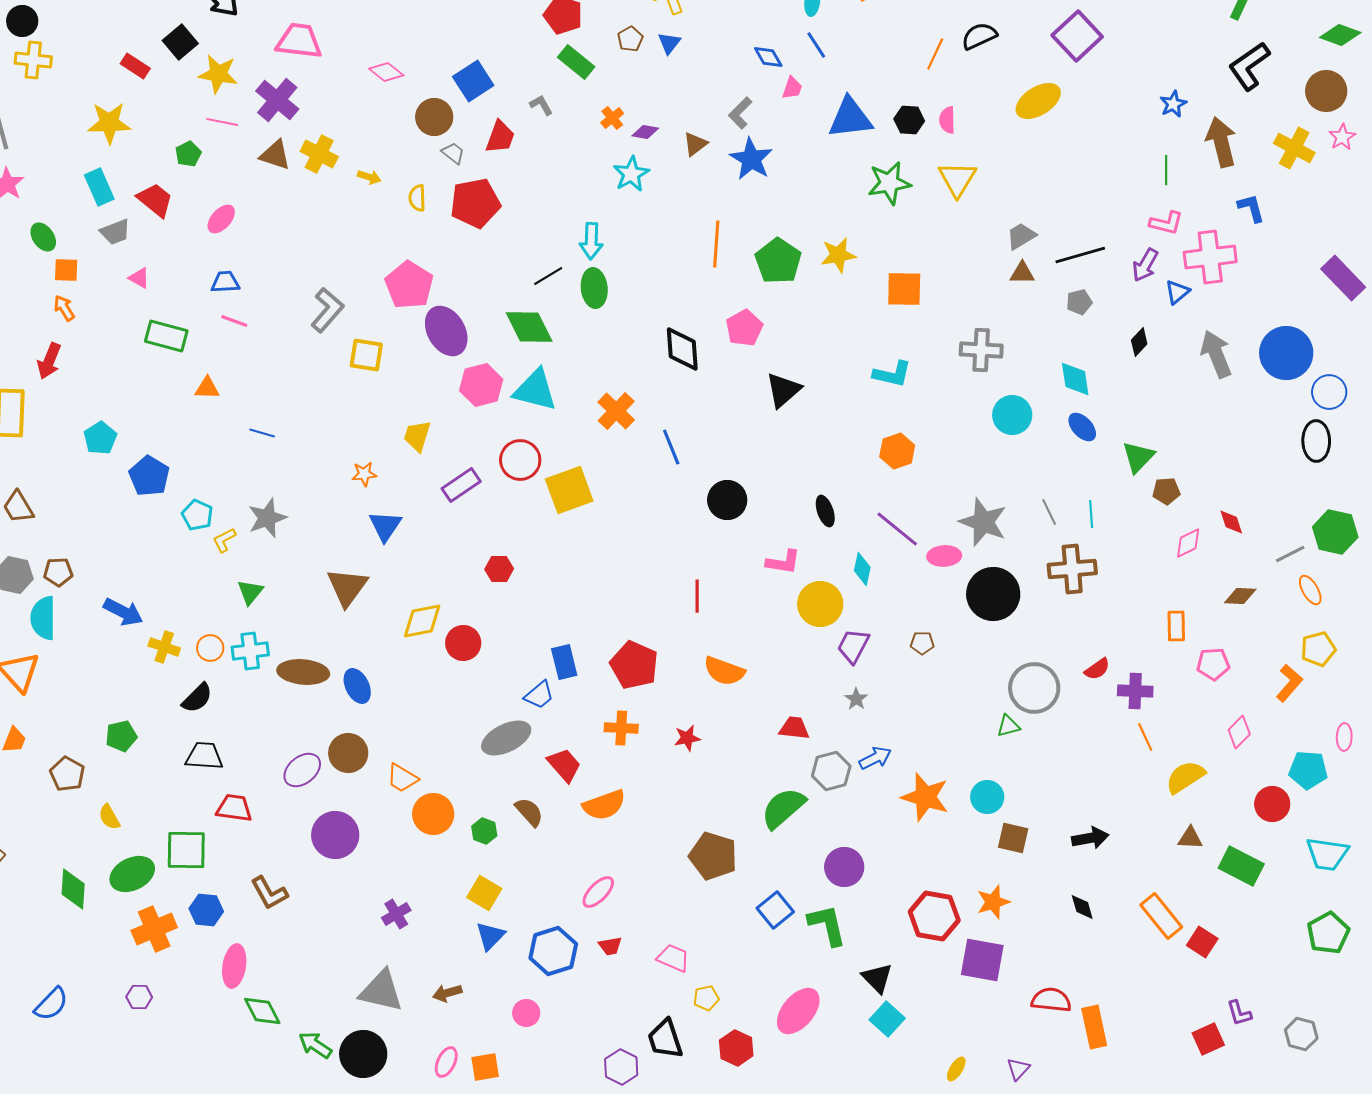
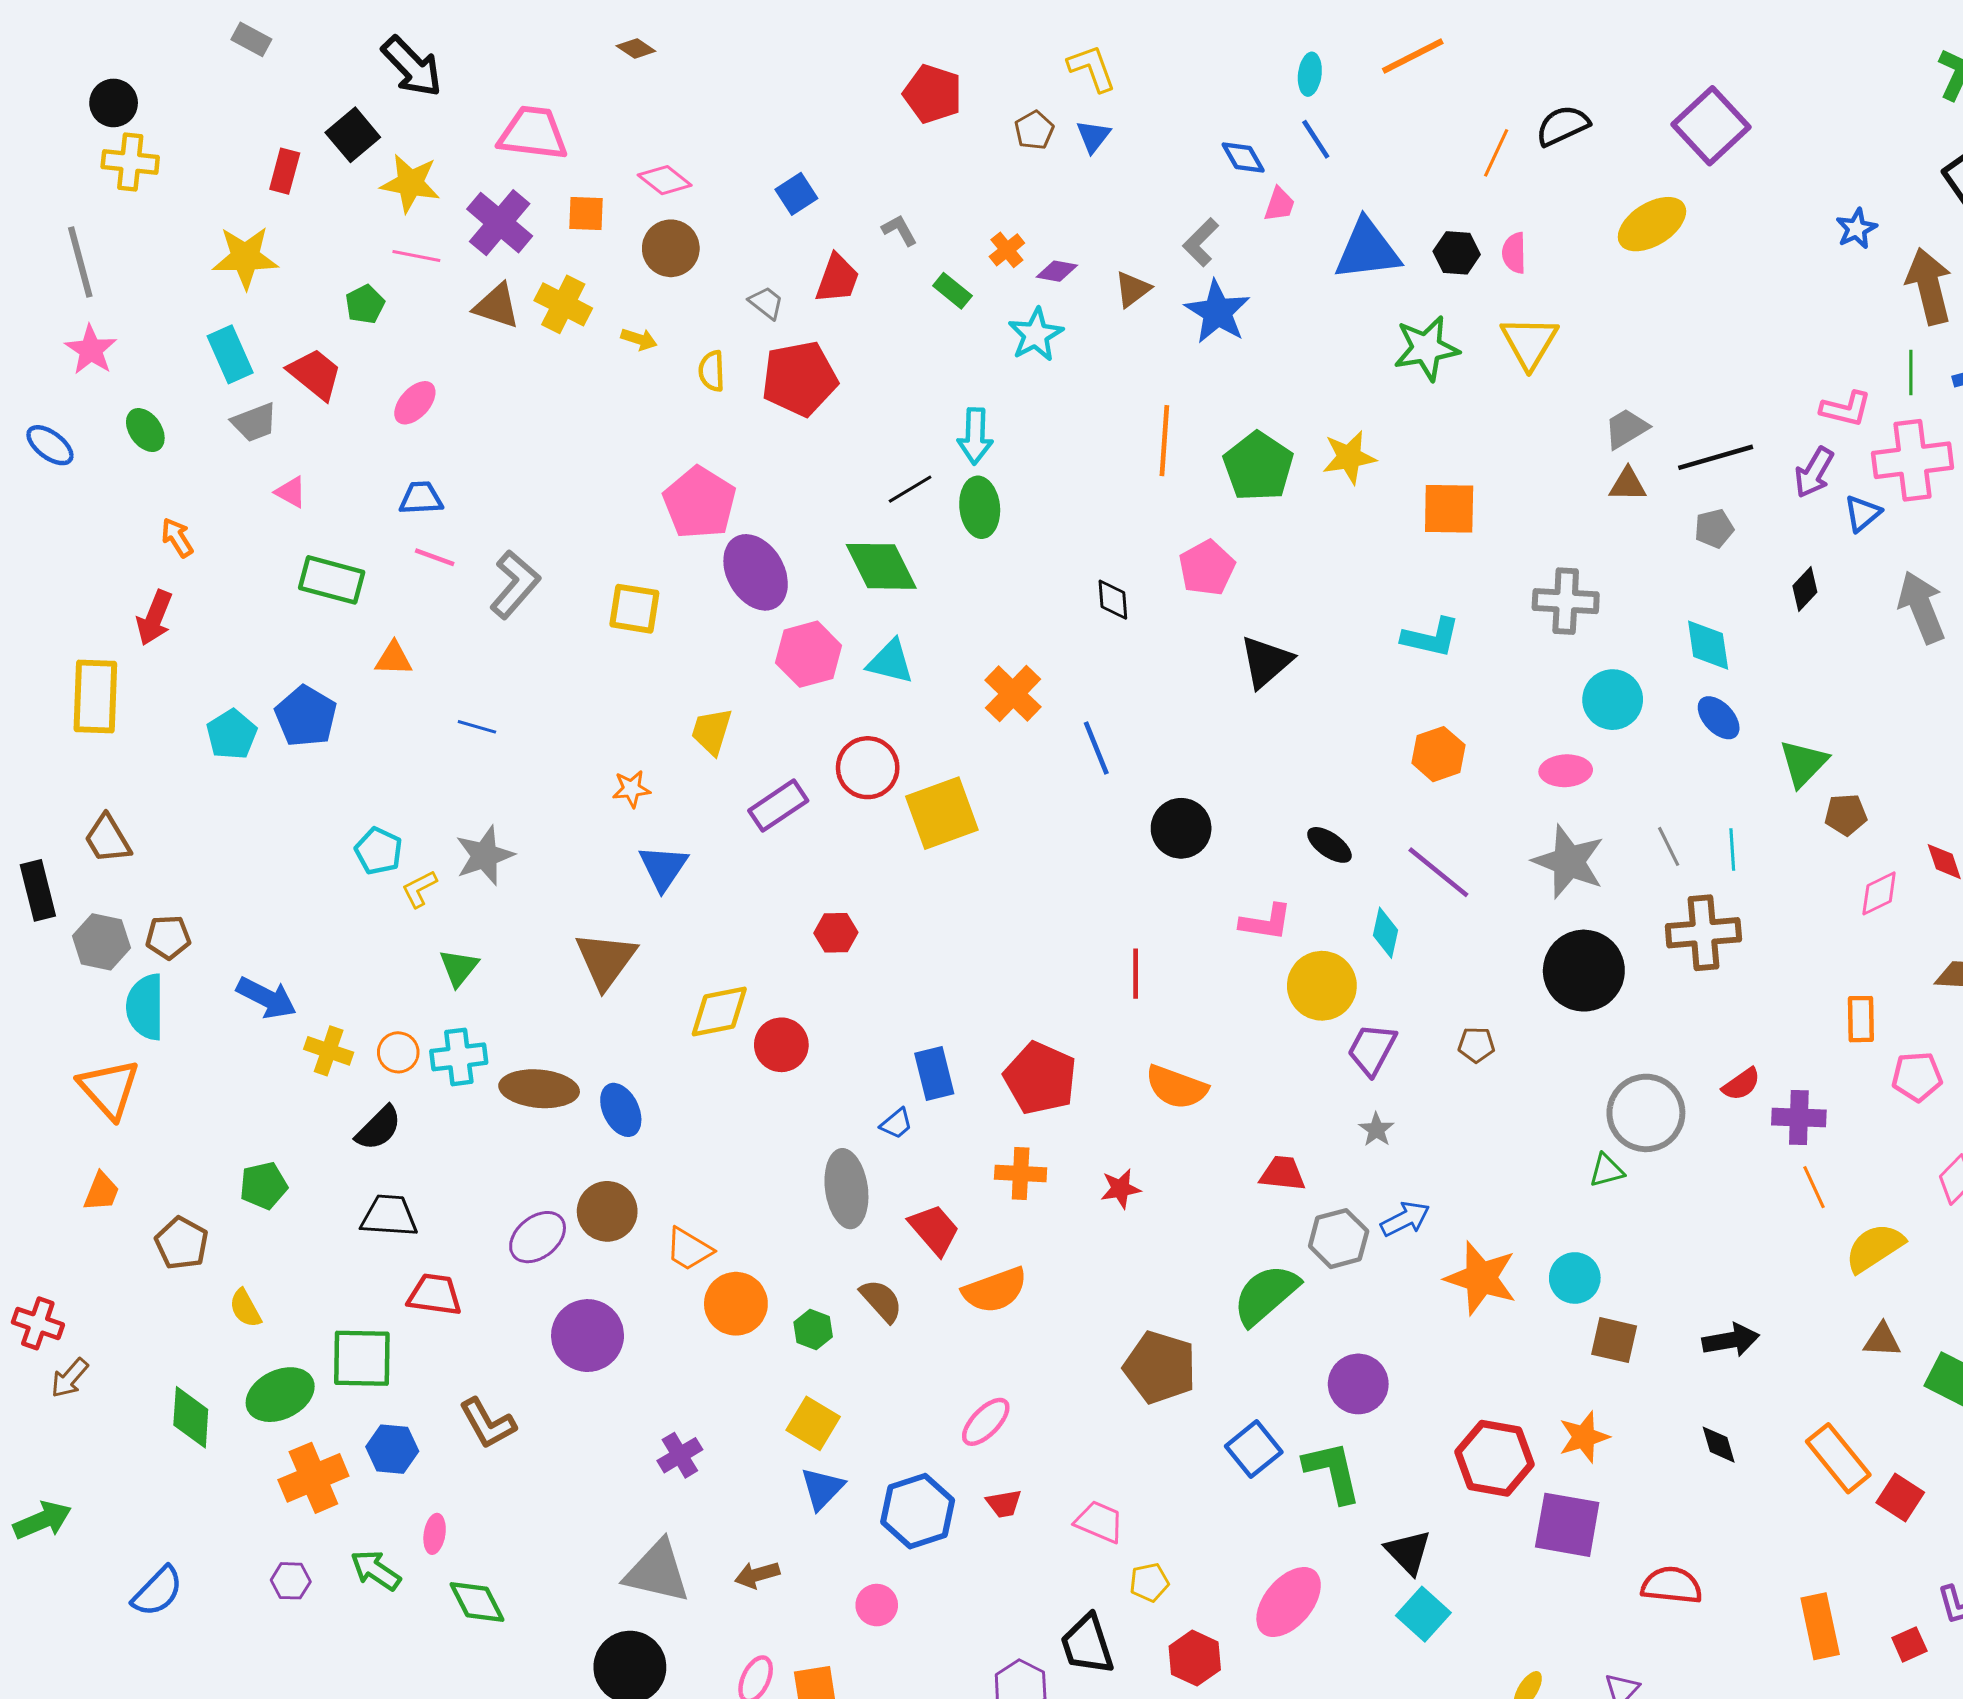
green rectangle: (576, 62) -> (952, 291), moved, size x0.7
red rectangle: (135, 66) -> (285, 171), turned 72
blue square: (473, 81) -> (796, 194), size x0.7
brown circle: (434, 117) -> (671, 248), moved
green line: (1166, 170) -> (1911, 372), moved
orange square: (66, 270) -> (586, 214), moved
gray L-shape: (327, 310) -> (515, 584), moved
black diamond: (682, 349) -> (1113, 600), size x0.6
cyan triangle: (535, 390) -> (890, 662), size x0.7
blue pentagon: (149, 476) -> (306, 716), moved
black ellipse: (825, 511) -> (1329, 845), turned -36
pink ellipse: (944, 556) -> (1566, 771), moved
blue trapezoid: (539, 695) -> (896, 1124), size x0.7
gray ellipse: (506, 738) -> (846, 1189), turned -72
pink ellipse: (234, 966) -> (435, 1534), size x0.6
orange rectangle: (1094, 1027) -> (1820, 1626), moved
red square: (1208, 1039) -> (1909, 1644), size x0.7
green arrow: (315, 1045) -> (376, 1570), moved

